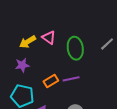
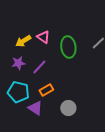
purple line: (71, 79) -> (39, 67), moved, turned -35
orange rectangle: (51, 81) -> (46, 90), moved

